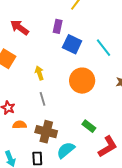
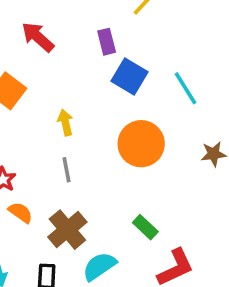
purple rectangle: (58, 26) -> (107, 42), turned -32
orange semicircle: (20, 125) -> (21, 212), turned 32
brown cross: (46, 132) -> (67, 230), turned 30

